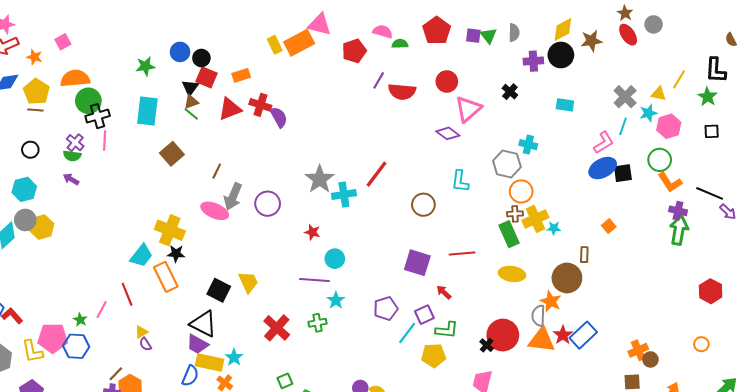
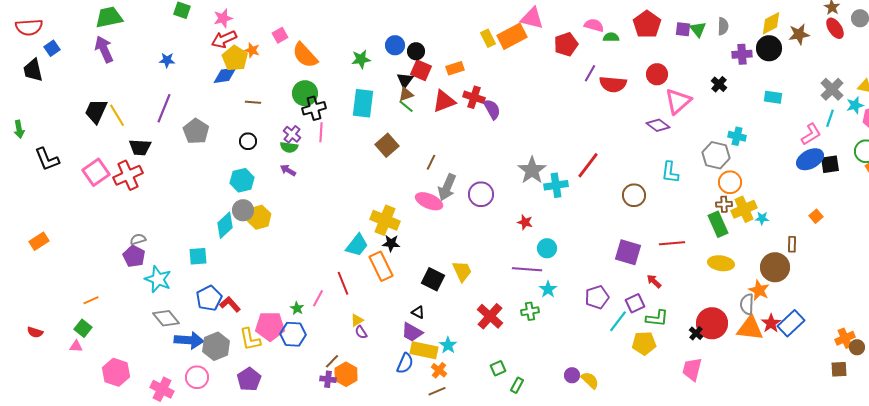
orange semicircle: (75, 78) -> (305, 55), moved, turned -128
yellow pentagon: (36, 92) -> (235, 58), moved
black triangle: (203, 324) -> (418, 312), size x0.5

